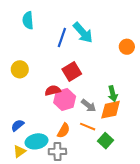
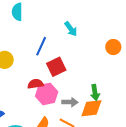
cyan arrow: (83, 33) -> (71, 29), size x0.7
blue line: (62, 38) -> (41, 46), moved
gray arrow: (89, 106) -> (70, 102), turned -42

